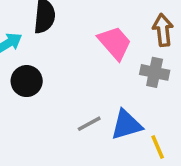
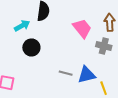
gray line: (89, 124) -> (66, 73), turned 40

